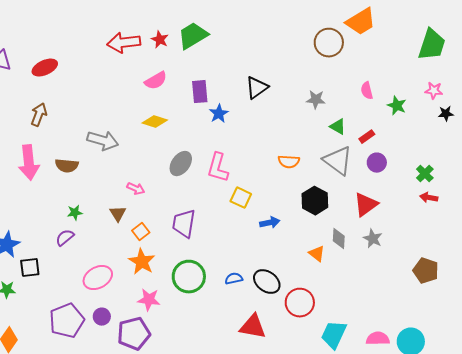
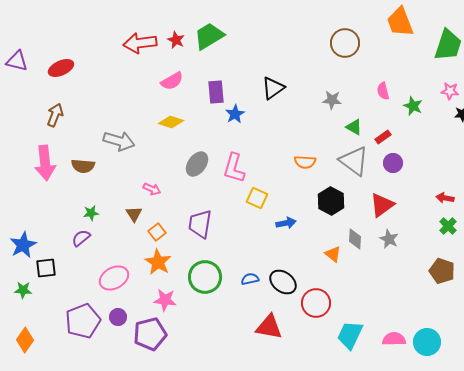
orange trapezoid: (361, 22) -> (400, 22), moved, turned 100
green cross: (425, 174) -> (448, 226), moved

